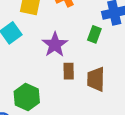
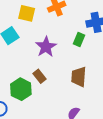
brown rectangle: (69, 71) -> (39, 76), moved, turned -40

